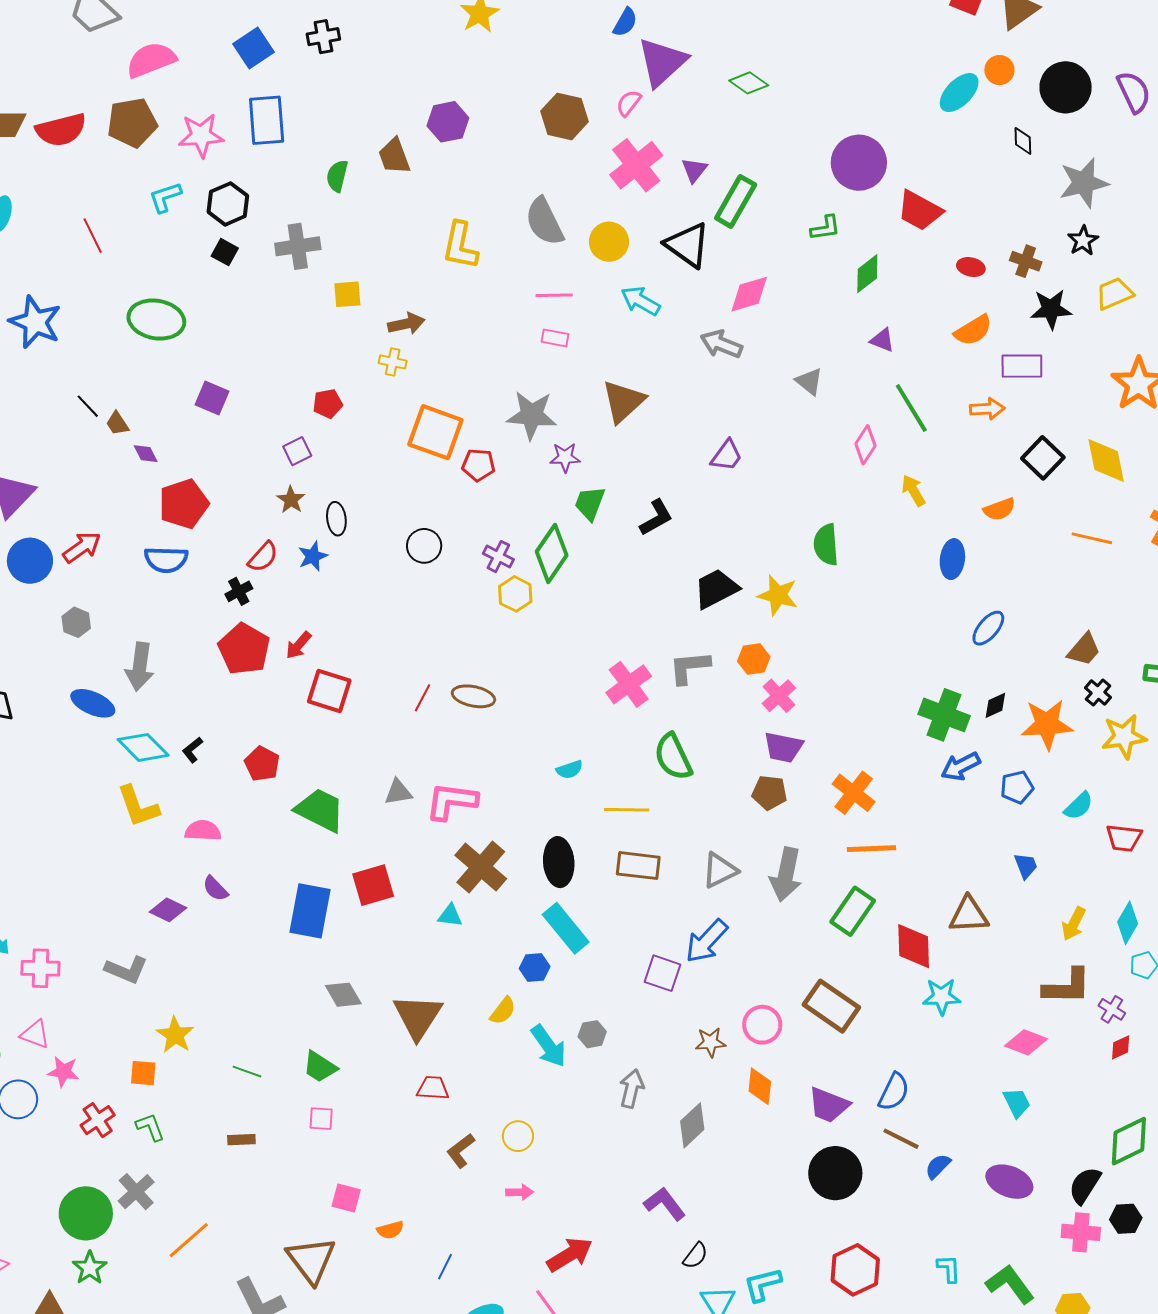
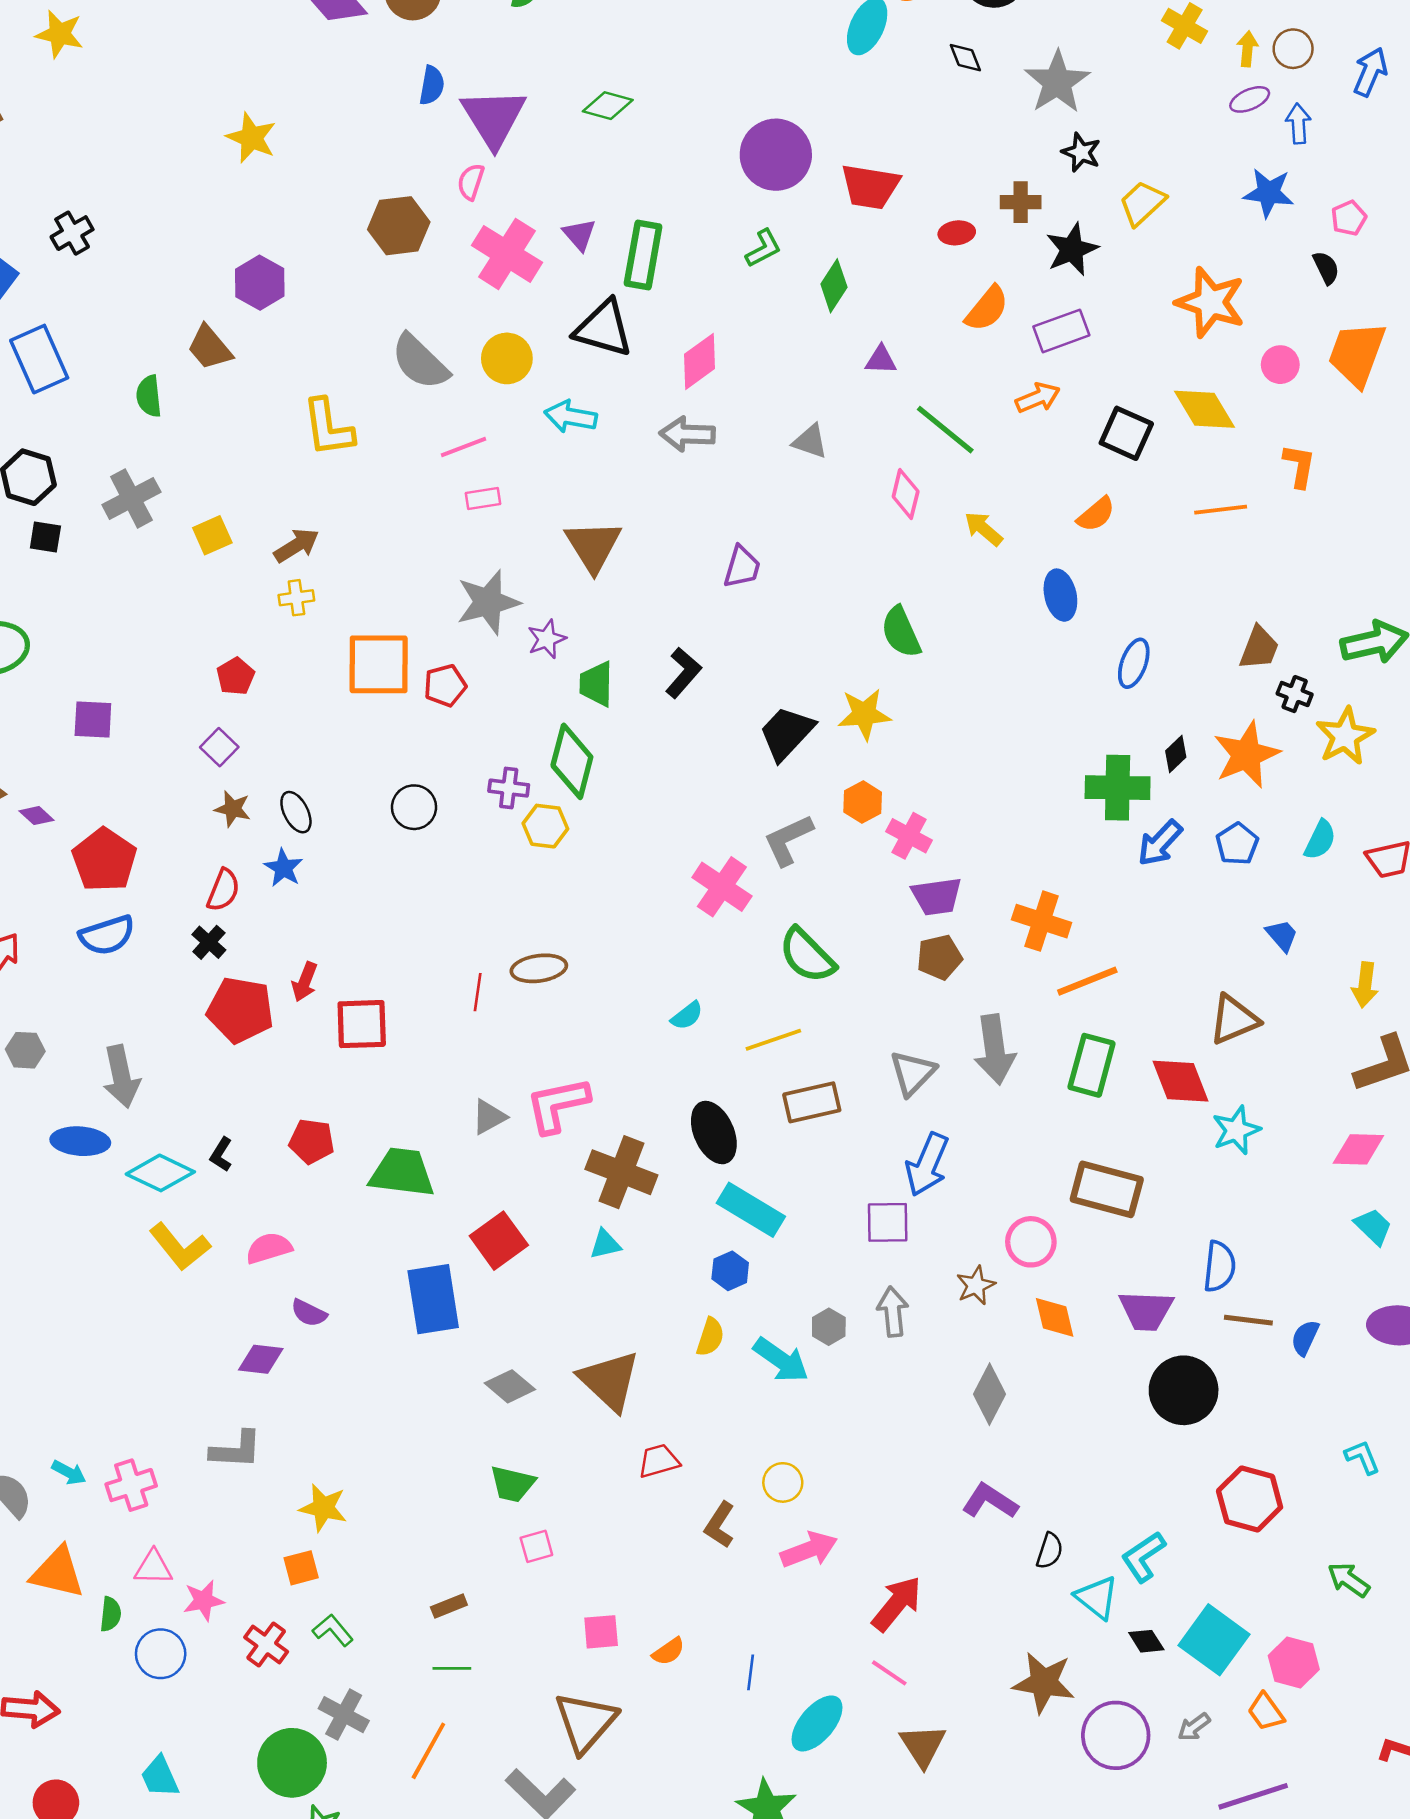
green line: (247, 1072) -> (452, 1668), moved
gray arrow: (632, 1089) -> (893, 1312), moved
pink arrow: (520, 1192) -> (809, 1550), size x1.6
brown triangle: (311, 1260) -> (585, 1722), turned 38

